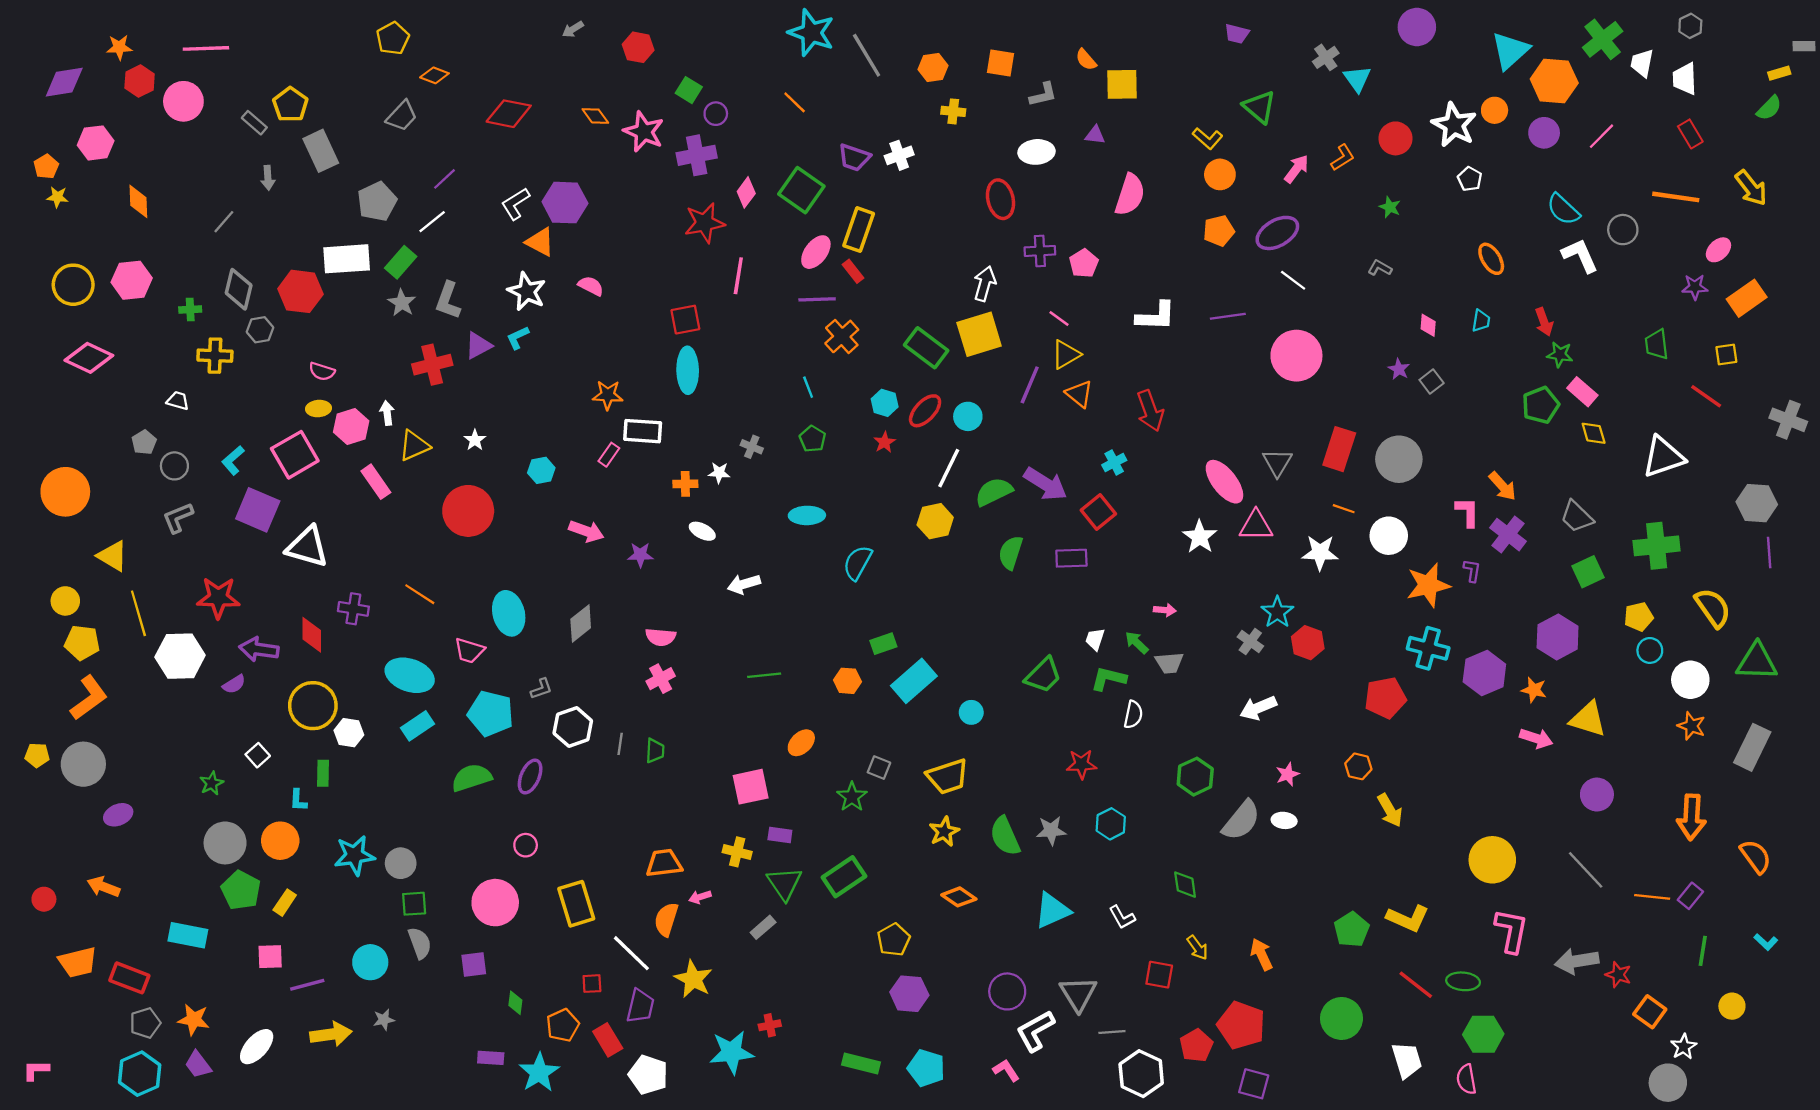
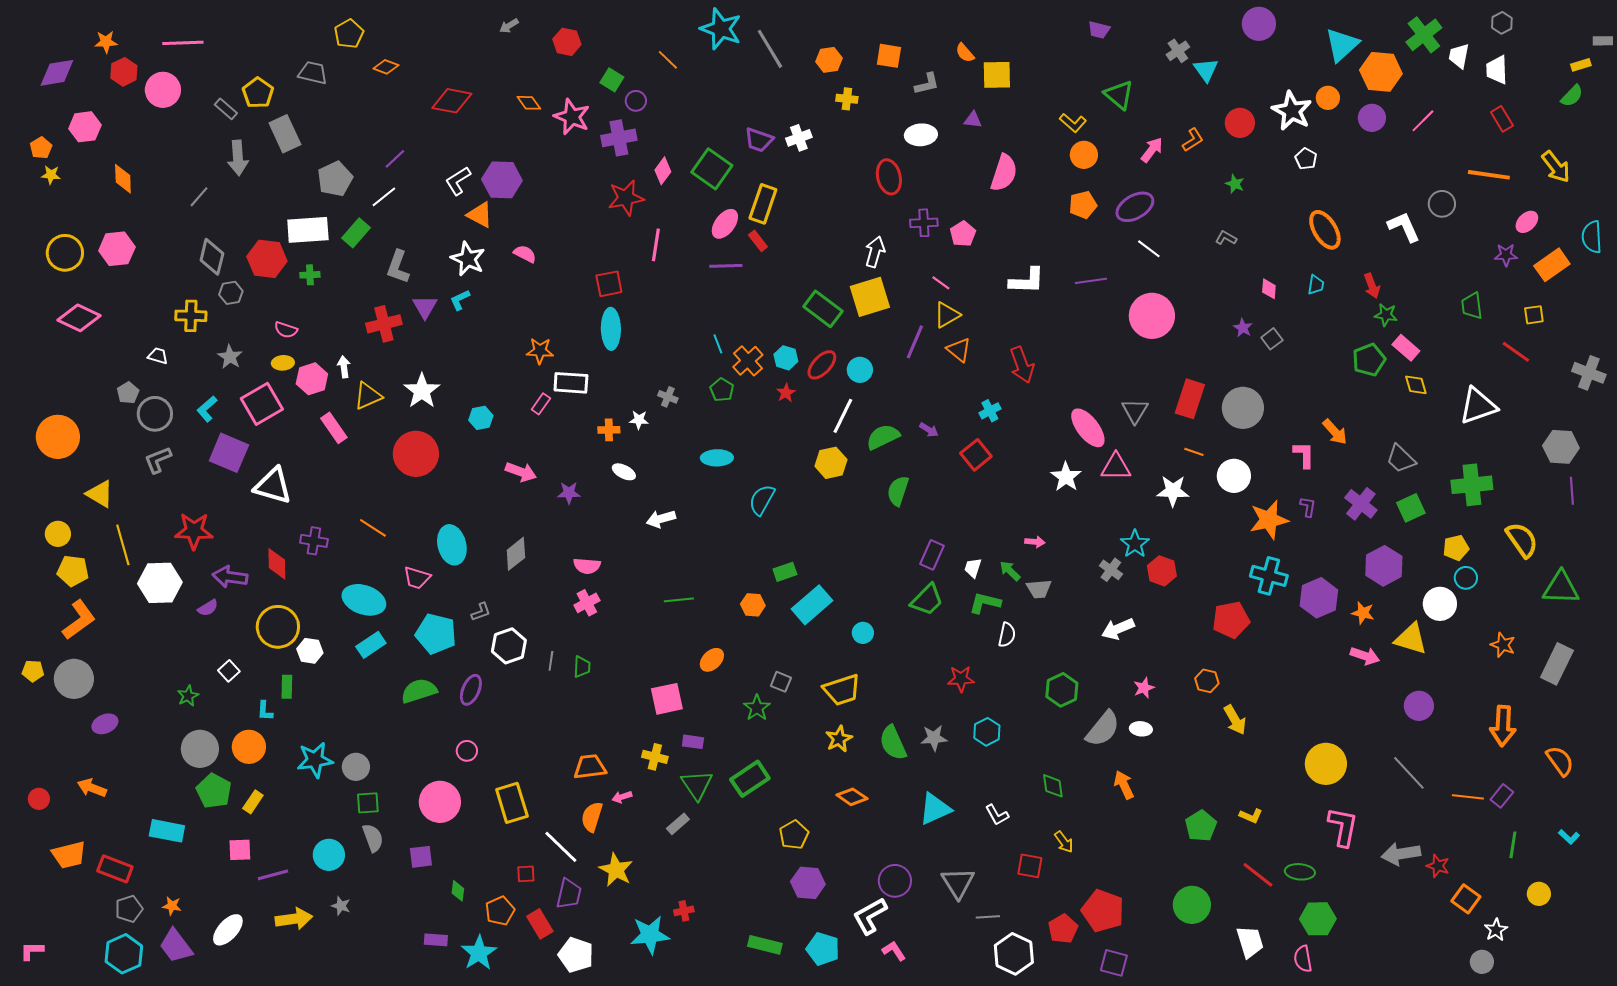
orange line: (795, 102) -> (668, 60), moved
gray trapezoid: (402, 116) -> (313, 73), moved, turned -120
gray arrow: (268, 178) -> (238, 158), size x1.6
cyan semicircle: (1563, 209) -> (1592, 237), moved, turned 44
orange ellipse: (1491, 259) -> (1325, 230), size x1.4
gray star: (402, 303) -> (230, 357), moved
green cross: (190, 309) -> (310, 275), moved
orange cross: (842, 336) -> (748, 361), moved
purple triangle: (478, 345) -> (425, 307), turned -32
white star: (475, 440) -> (422, 391), size x1.8
gray circle: (174, 466) -> (155, 414), size x1.4
purple arrow: (1045, 484) -> (929, 430), size x0.5
purple cross: (1508, 535) -> (1361, 504), moved
purple rectangle: (1071, 558) -> (932, 555), moved, turned -64
white circle: (1690, 680) -> (1440, 604), moved
yellow L-shape: (1408, 918) -> (1251, 816), size x0.6
orange arrow: (1262, 954) -> (1124, 785), moved
orange star: (194, 1020) -> (172, 906), size x0.7
gray star: (384, 1020) -> (341, 906), turned 30
white L-shape: (1035, 1031) -> (870, 916), moved
purple trapezoid: (198, 1065) -> (176, 946), size x1.4
gray circle: (1668, 1083) -> (1482, 962), size x0.7

